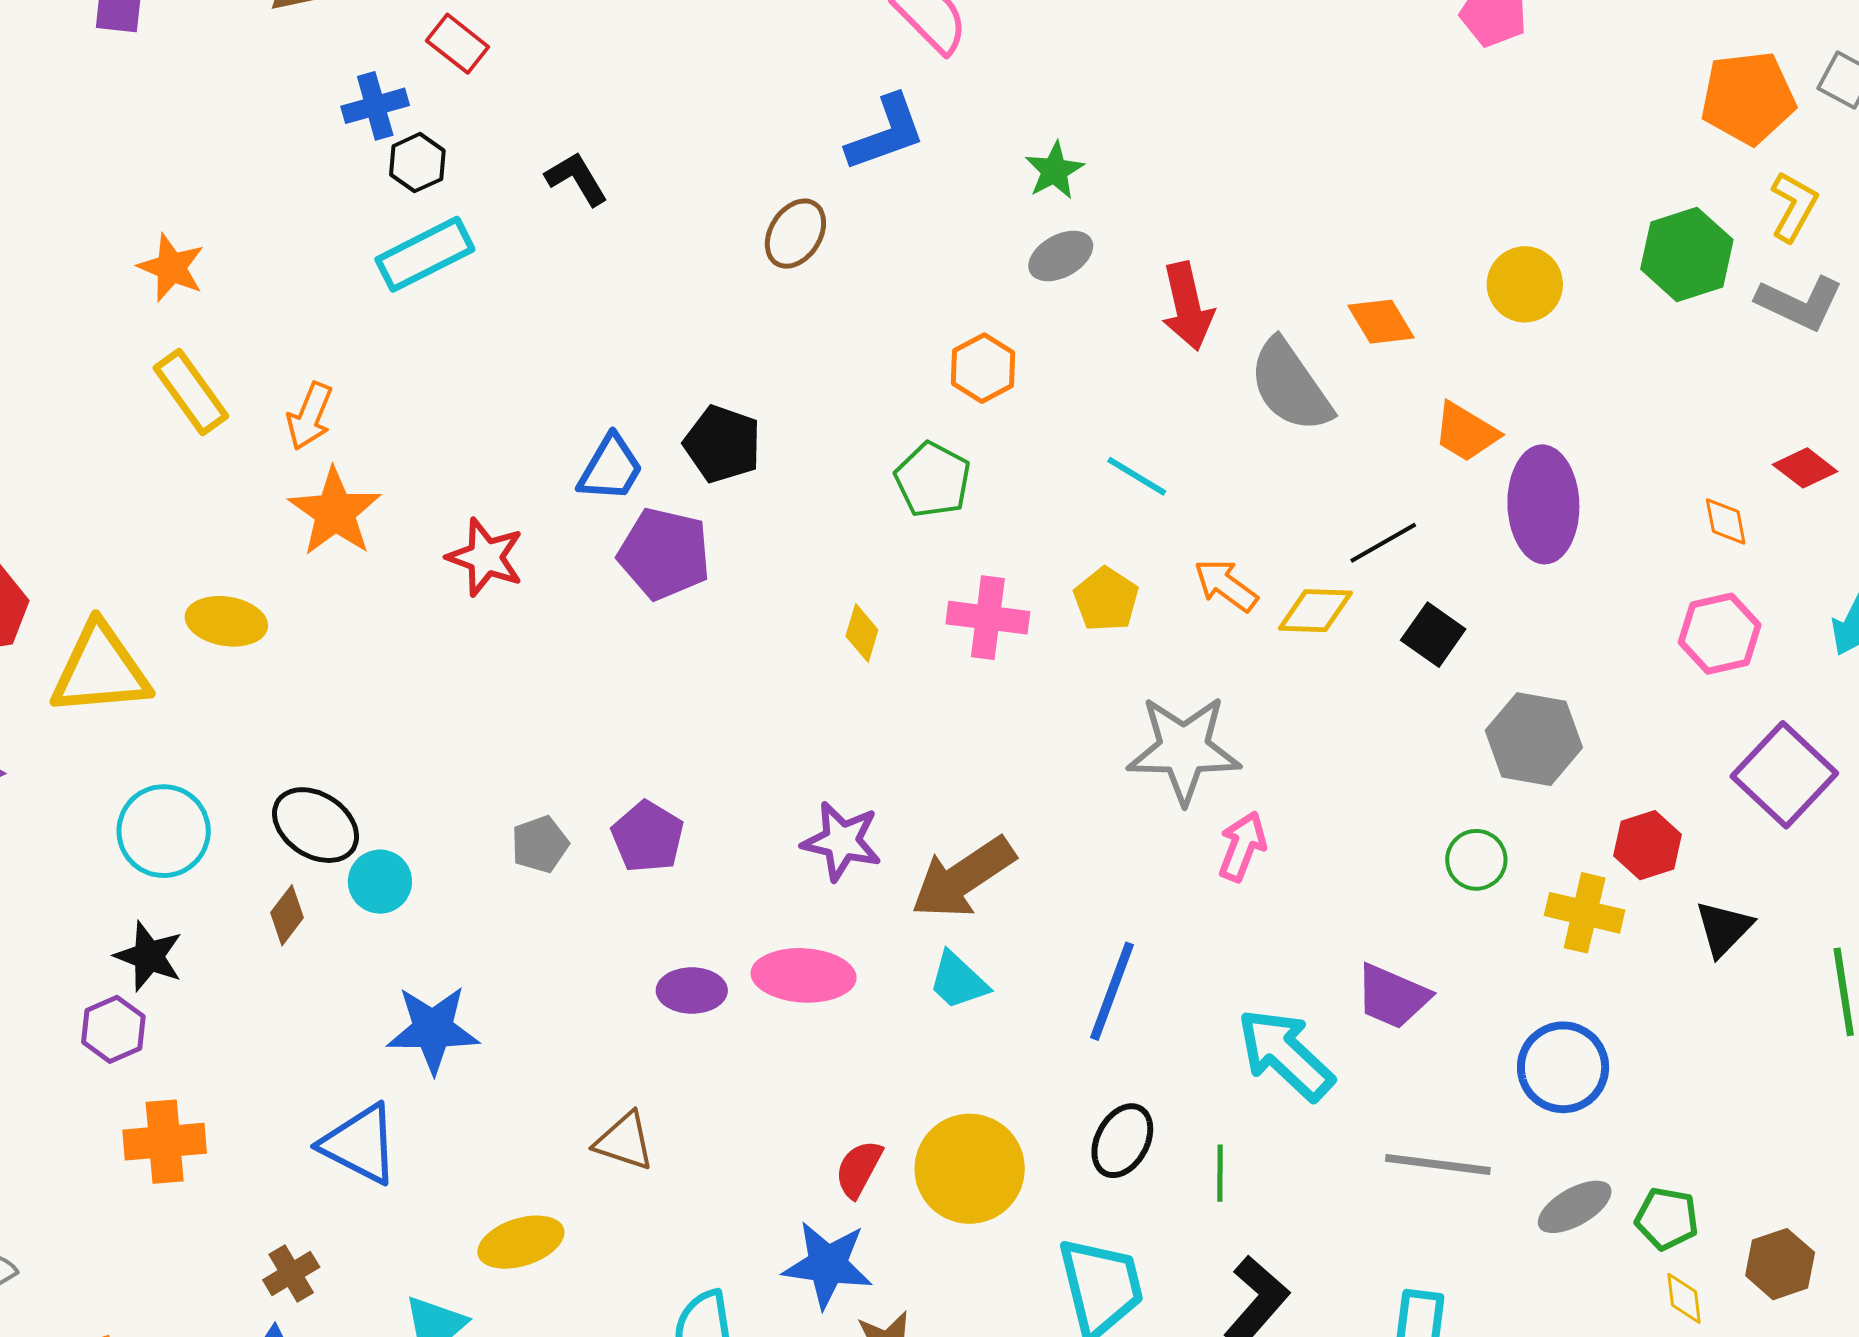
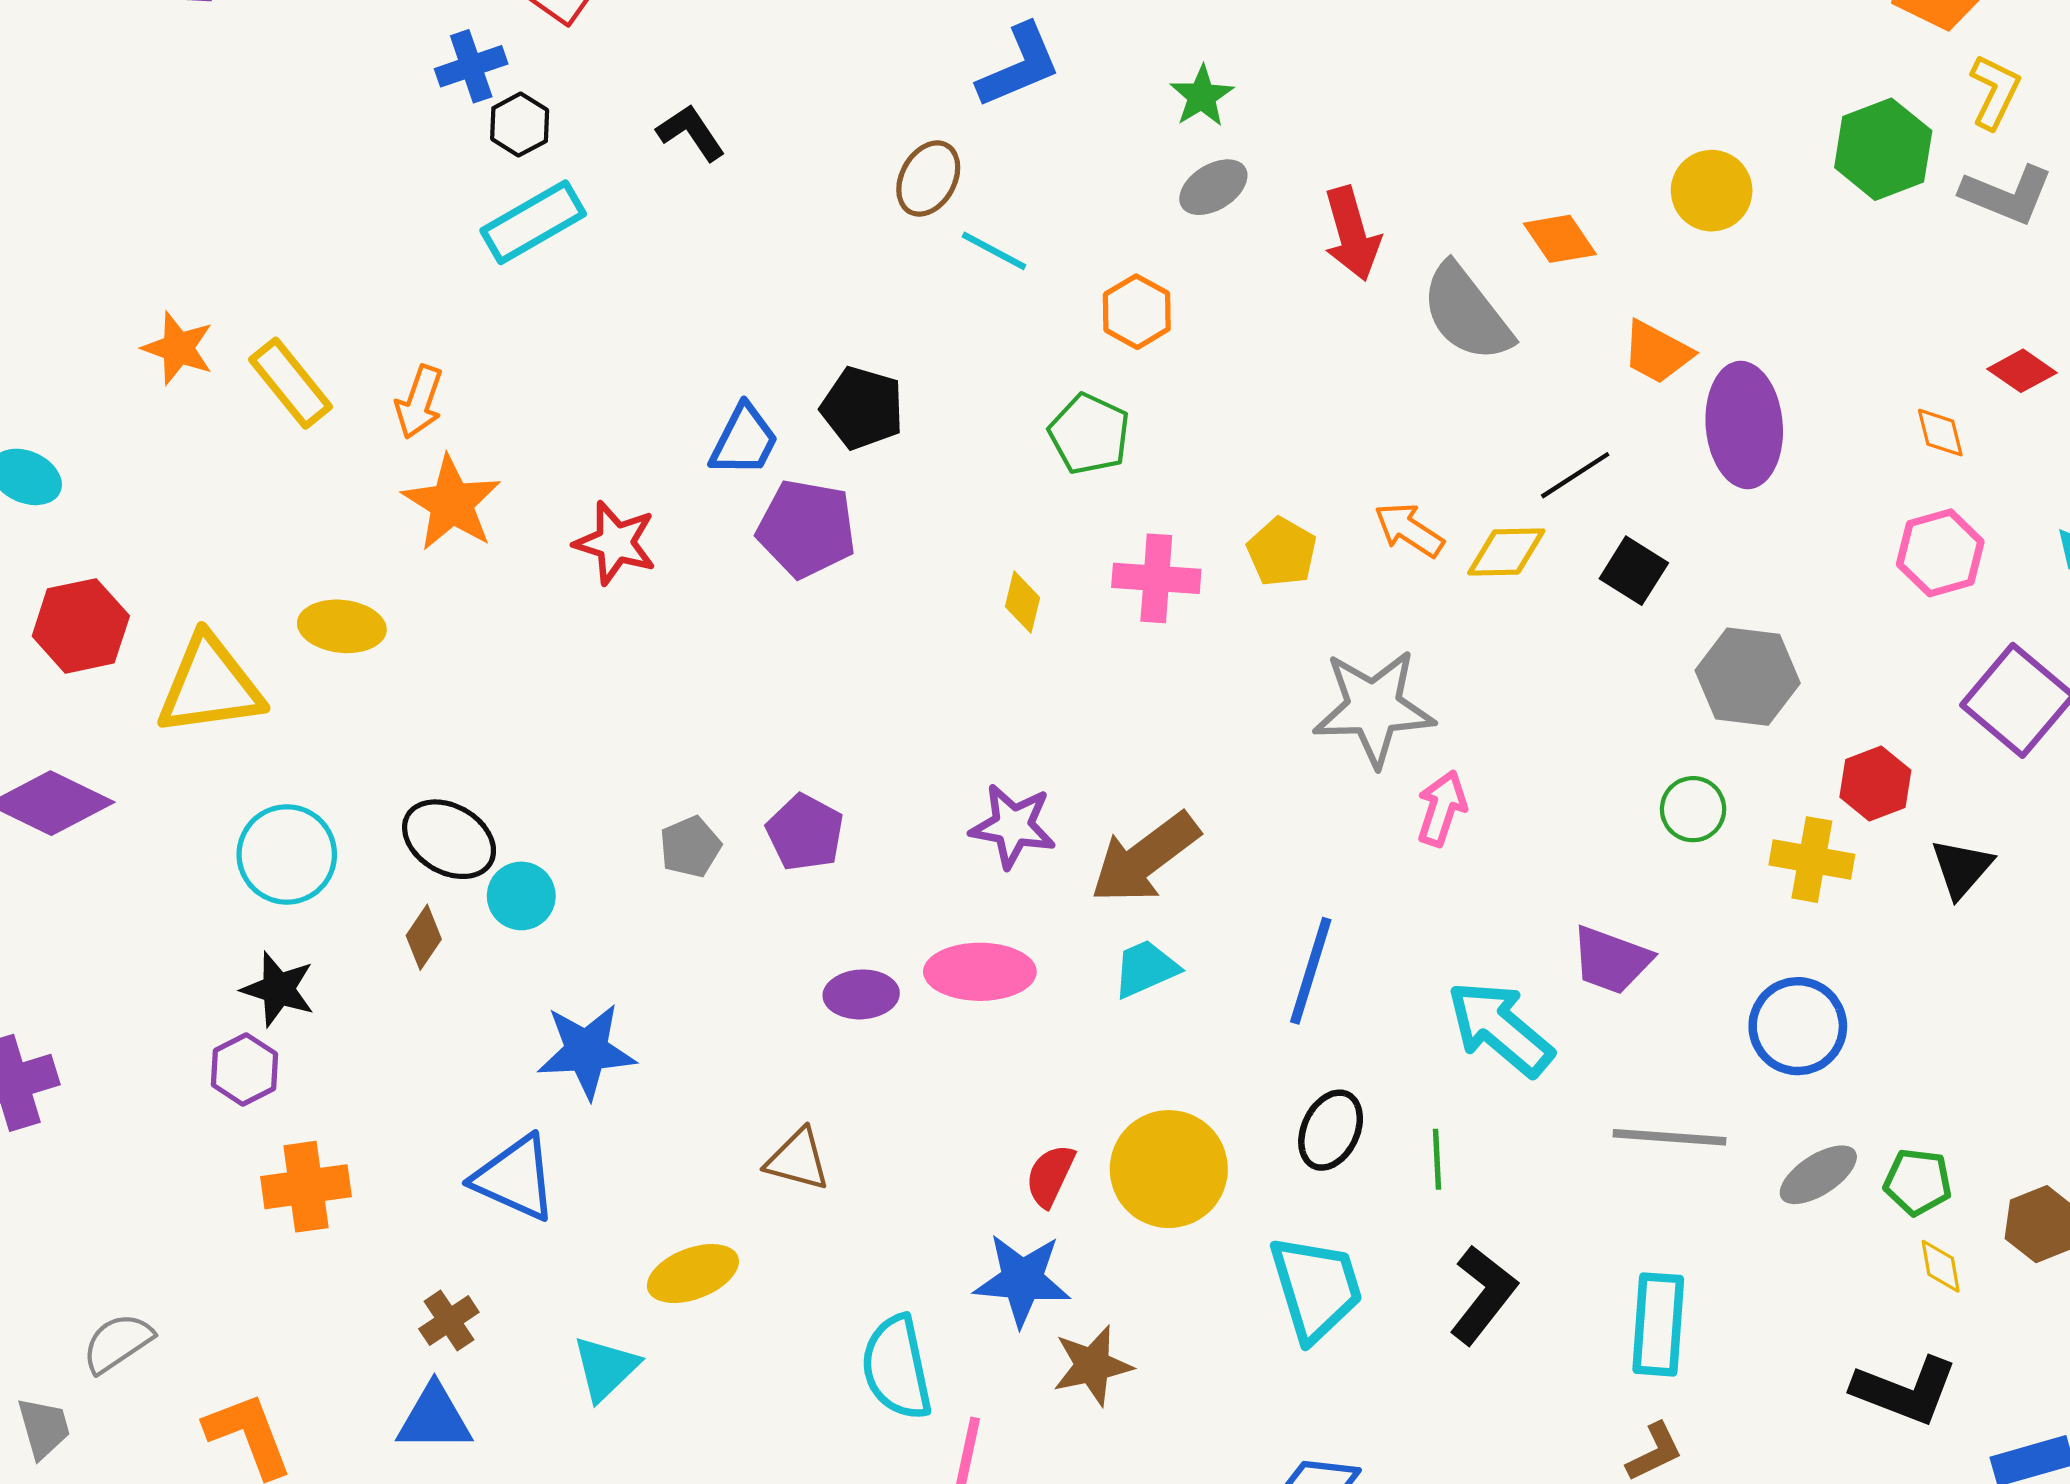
orange star: (171, 268) -> (178, 348), moved
cyan line: (1137, 476) -> (994, 251), moved
cyan trapezoid: (958, 981) -> (1146, 969), turned 116

